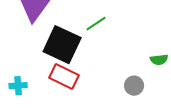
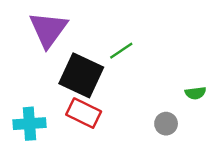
cyan cross: (18, 86) -> (29, 124), size x1.5

